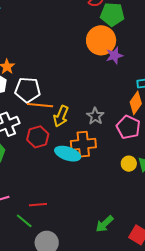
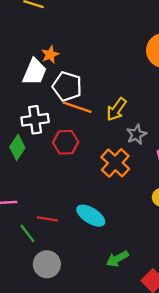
yellow arrow: (61, 116) -> (116, 109), moved
orange cross: (83, 144) -> (115, 163), turned 35
cyan ellipse: (68, 154) -> (91, 216), moved

